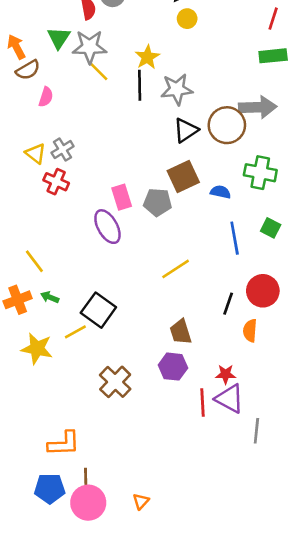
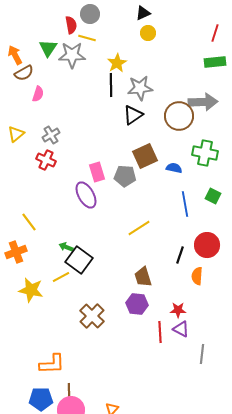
yellow line: (98, 71) -> (87, 38), moved, turned -30
black triangle: (186, 130) -> (133, 115), moved
yellow triangle: (36, 153) -> (16, 134), moved, turned 42
green arrow: (50, 297) -> (66, 247), moved
purple triangle: (229, 399) -> (181, 329), size x0.7

